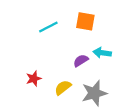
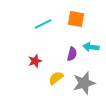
purple semicircle: (81, 61) -> (72, 54), turned 136
red star: (34, 79) -> (35, 61), moved

